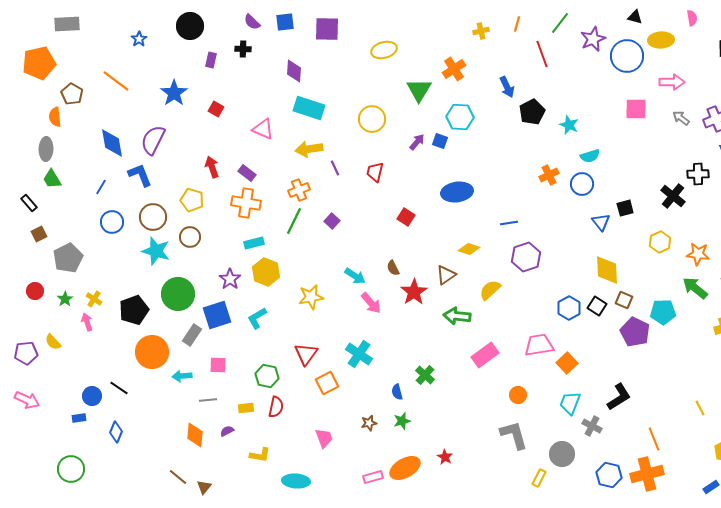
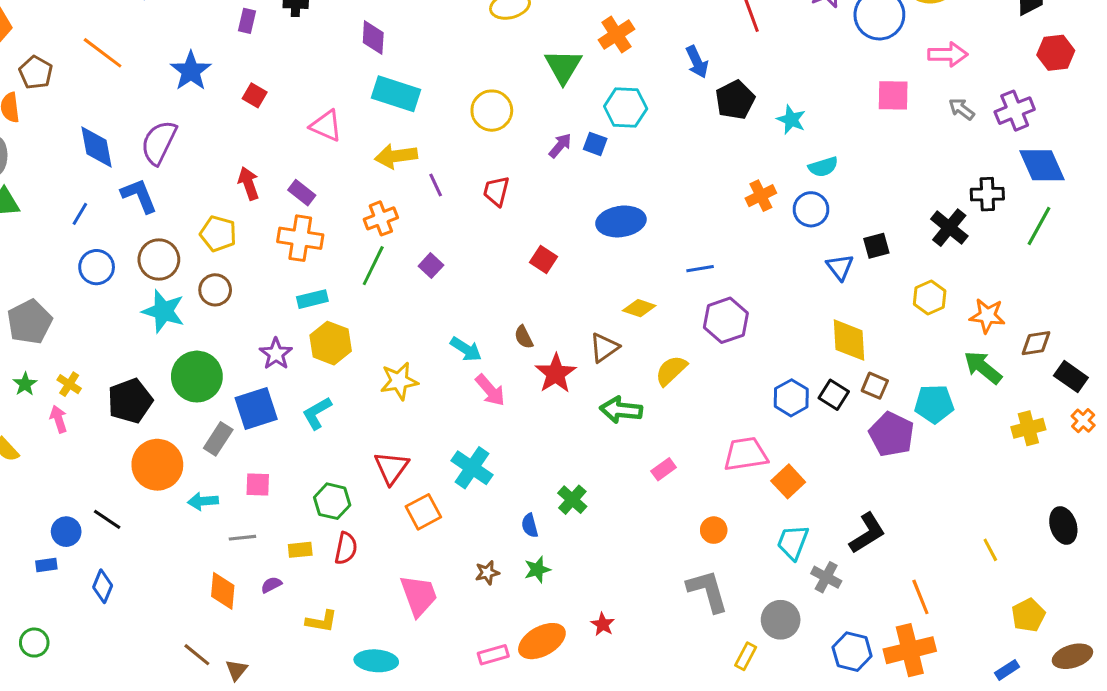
pink rectangle: (485, 355) -> (664, 469), size x0.6
pink trapezoid: (324, 438) -> (419, 595), size x1.4
green circle: (71, 469) -> (34, 643), size x0.7

